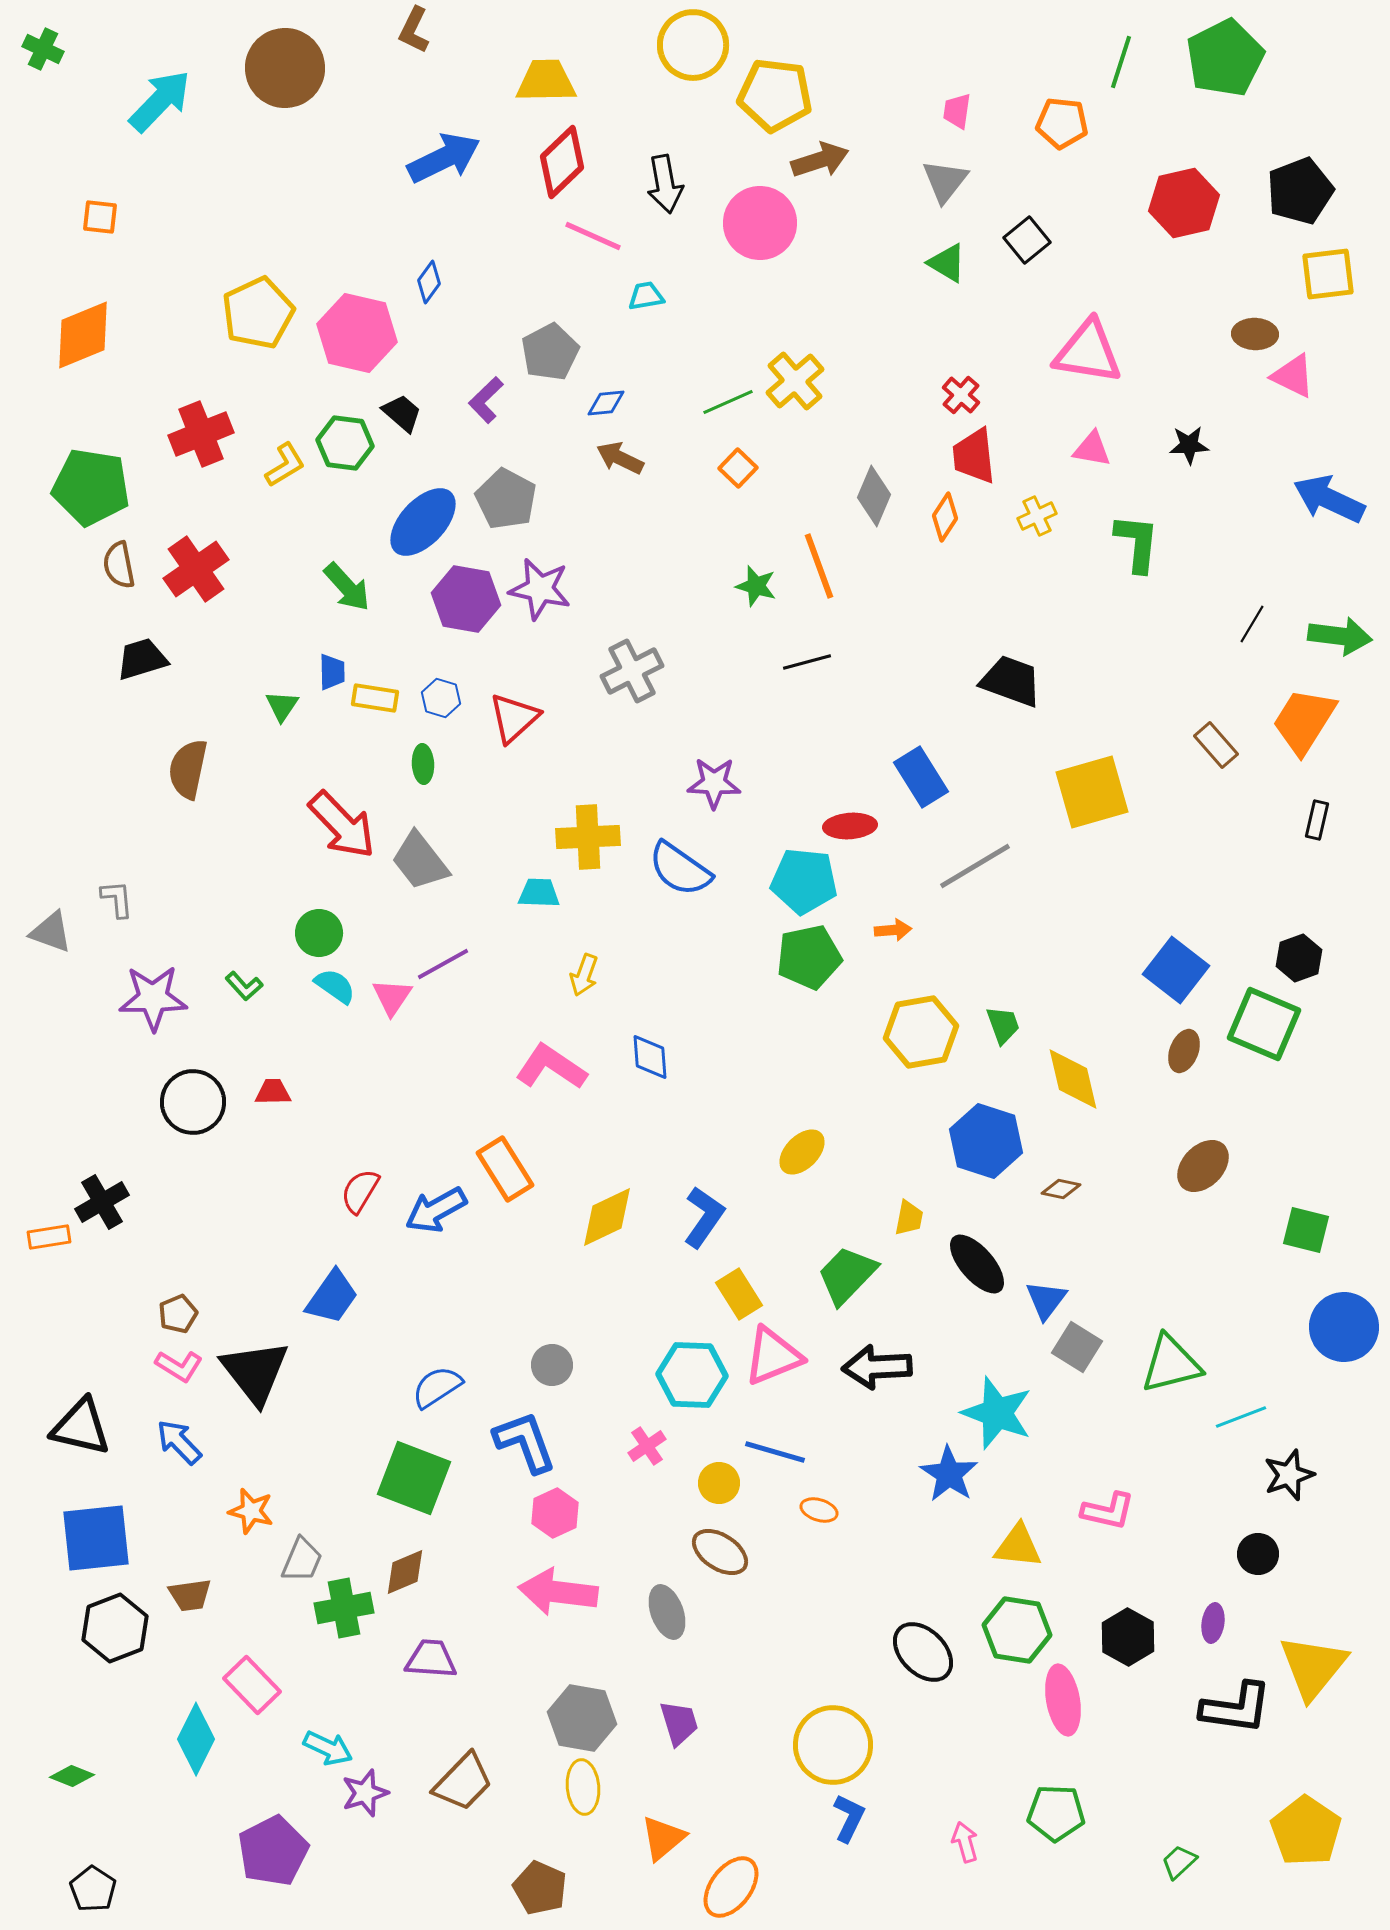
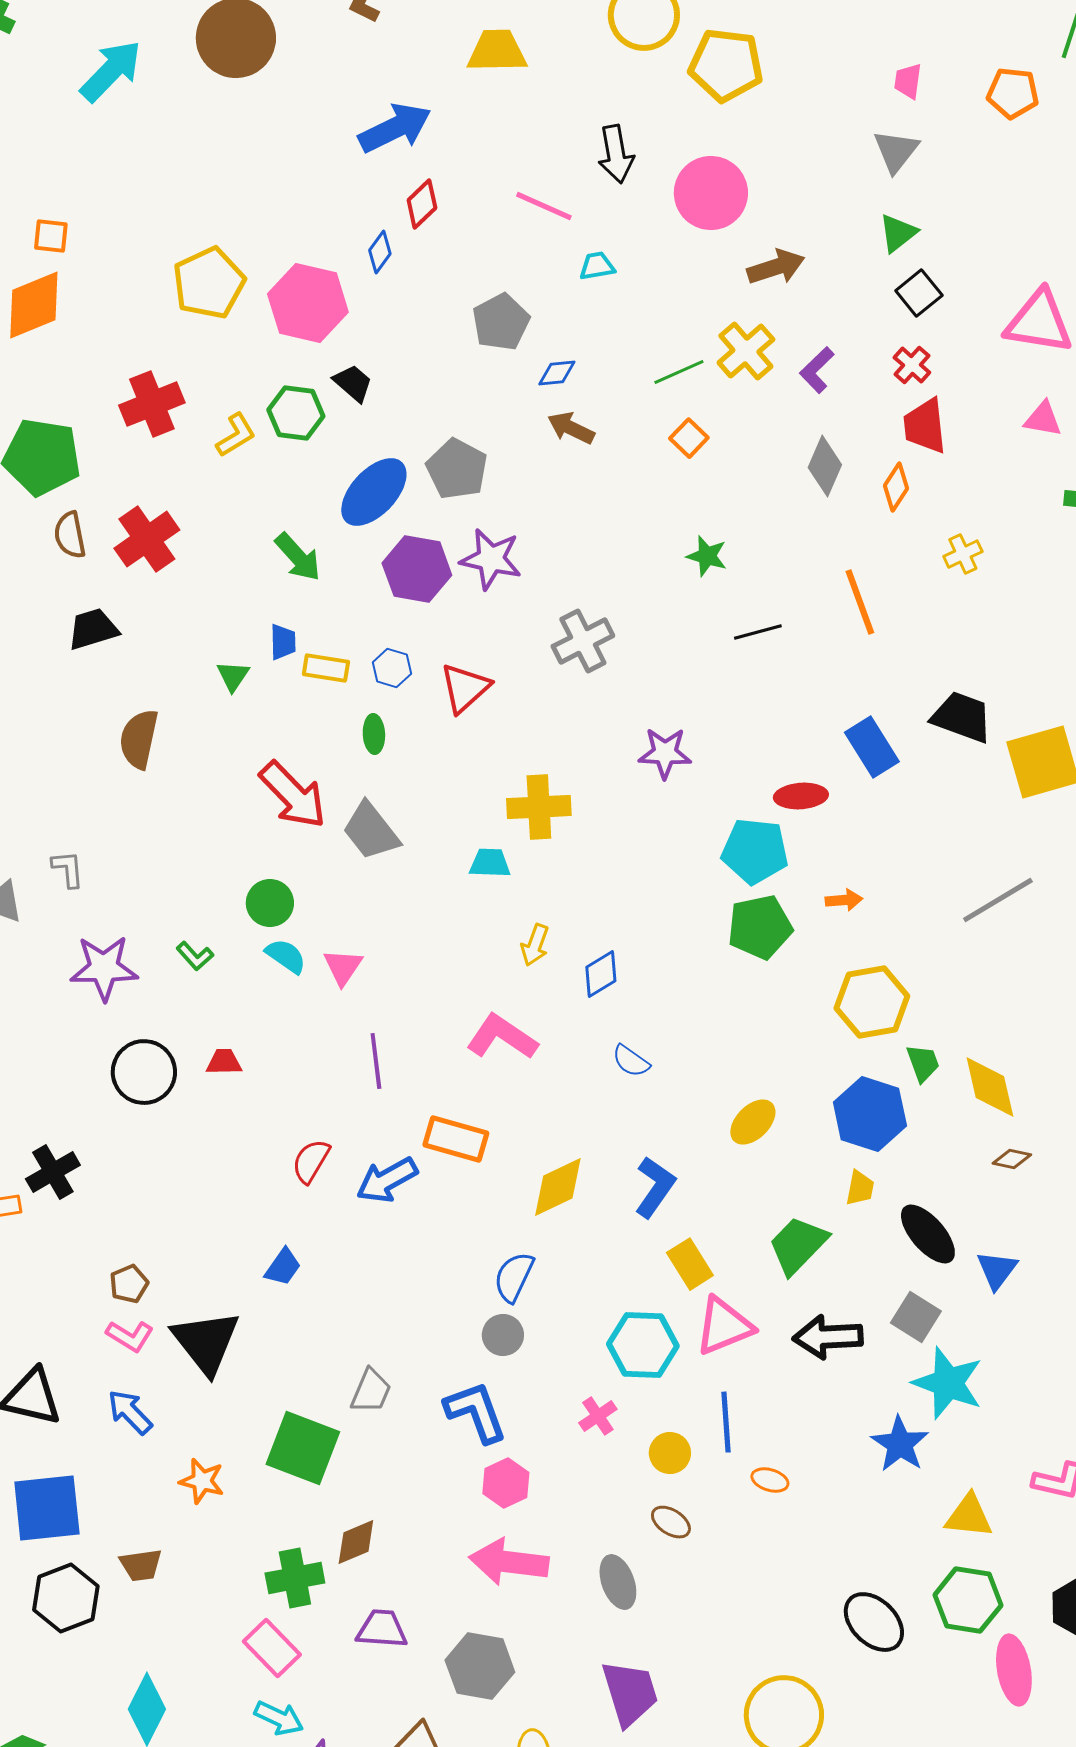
brown arrow: (820, 160) -> (776, 267), moved
red diamond: (562, 162) -> (422, 204), moved, size x0.7
orange square: (100, 217) -> (51, 236), moved
black square: (1027, 240) -> (919, 293), moved
green triangle: (947, 263) -> (898, 233), turned 51
purple L-shape: (486, 400) -> (817, 370), moved
yellow cross: (1037, 516) -> (963, 554), moved
orange line: (819, 566) -> (860, 602), moved
black trapezoid: (1011, 681) -> (962, 717), moved
gray line: (975, 866) -> (998, 900), moved
blue semicircle: (680, 869) -> (631, 1061), moved, size x0.6
purple line: (443, 964) -> (376, 1061), moved, turned -68
green trapezoid: (1003, 1025) -> (923, 1063), moved
blue diamond: (650, 1057) -> (601, 974), moved, turned 63
yellow diamond: (1073, 1079) -> (990, 1087), moved
blue hexagon: (986, 1141) -> (870, 1114), moved
orange rectangle: (505, 1169) -> (456, 1139), turned -42
blue trapezoid: (332, 1297) -> (283, 1267), size x0.7
gray square: (1077, 1347) -> (916, 1317), moved
blue semicircle: (437, 1387) -> (514, 1277), moved, turned -32
blue line: (775, 1452) -> (726, 1422), turned 70
green square: (414, 1478) -> (303, 1448), moved
brown ellipse: (720, 1552) -> (671, 1522), size x0.7
gray trapezoid: (302, 1560) -> (371, 1391), moved
pink rectangle: (252, 1685) -> (272, 1648), moved
gray hexagon: (582, 1718) -> (480, 1666), moved
purple trapezoid: (679, 1723) -> (630, 1693), size x1.5

